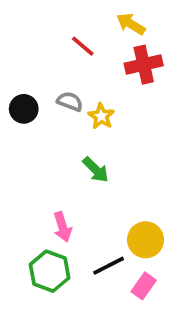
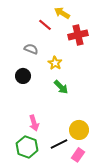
yellow arrow: (131, 24) -> (62, 13), moved
gray semicircle: (70, 101) -> (31, 49), moved
black circle: (24, 109) -> (23, 76), moved
green arrow: (96, 170) -> (61, 87), moved

